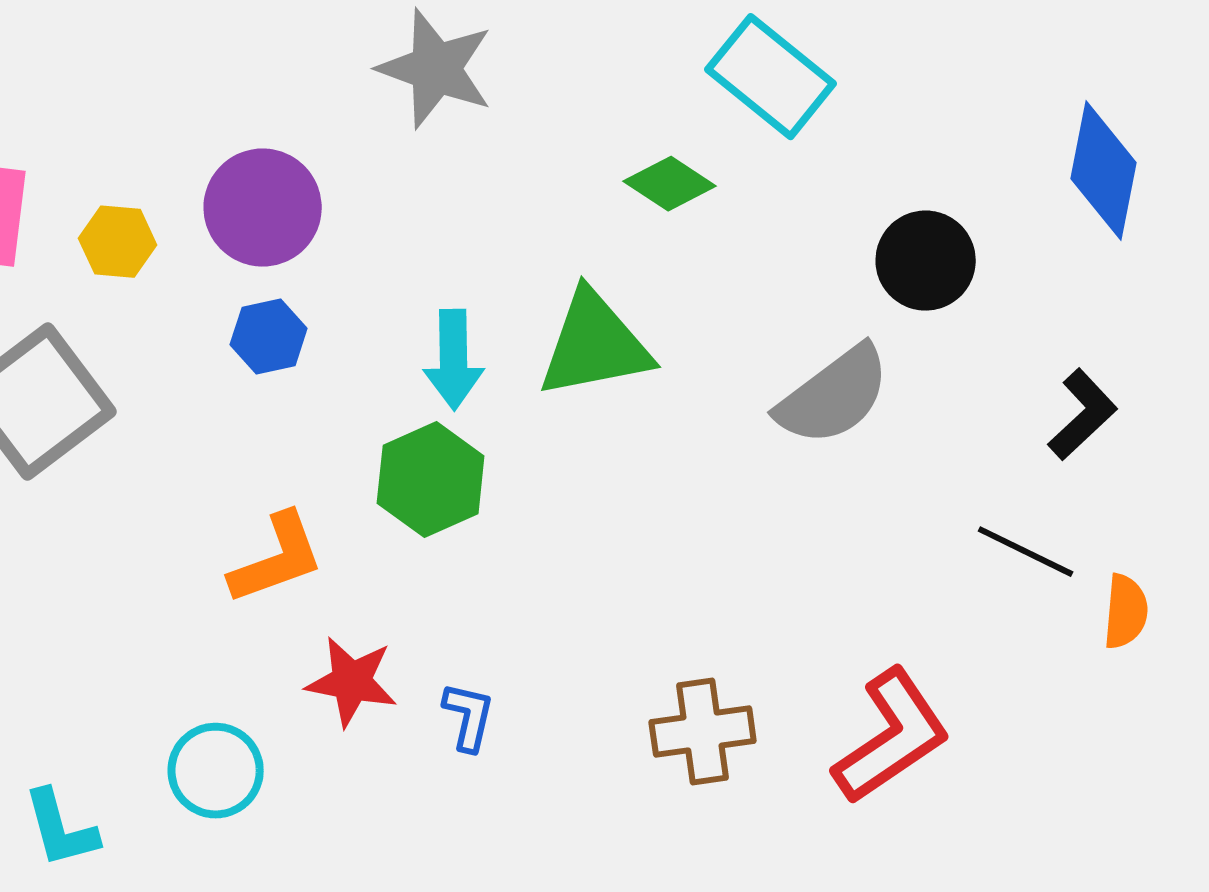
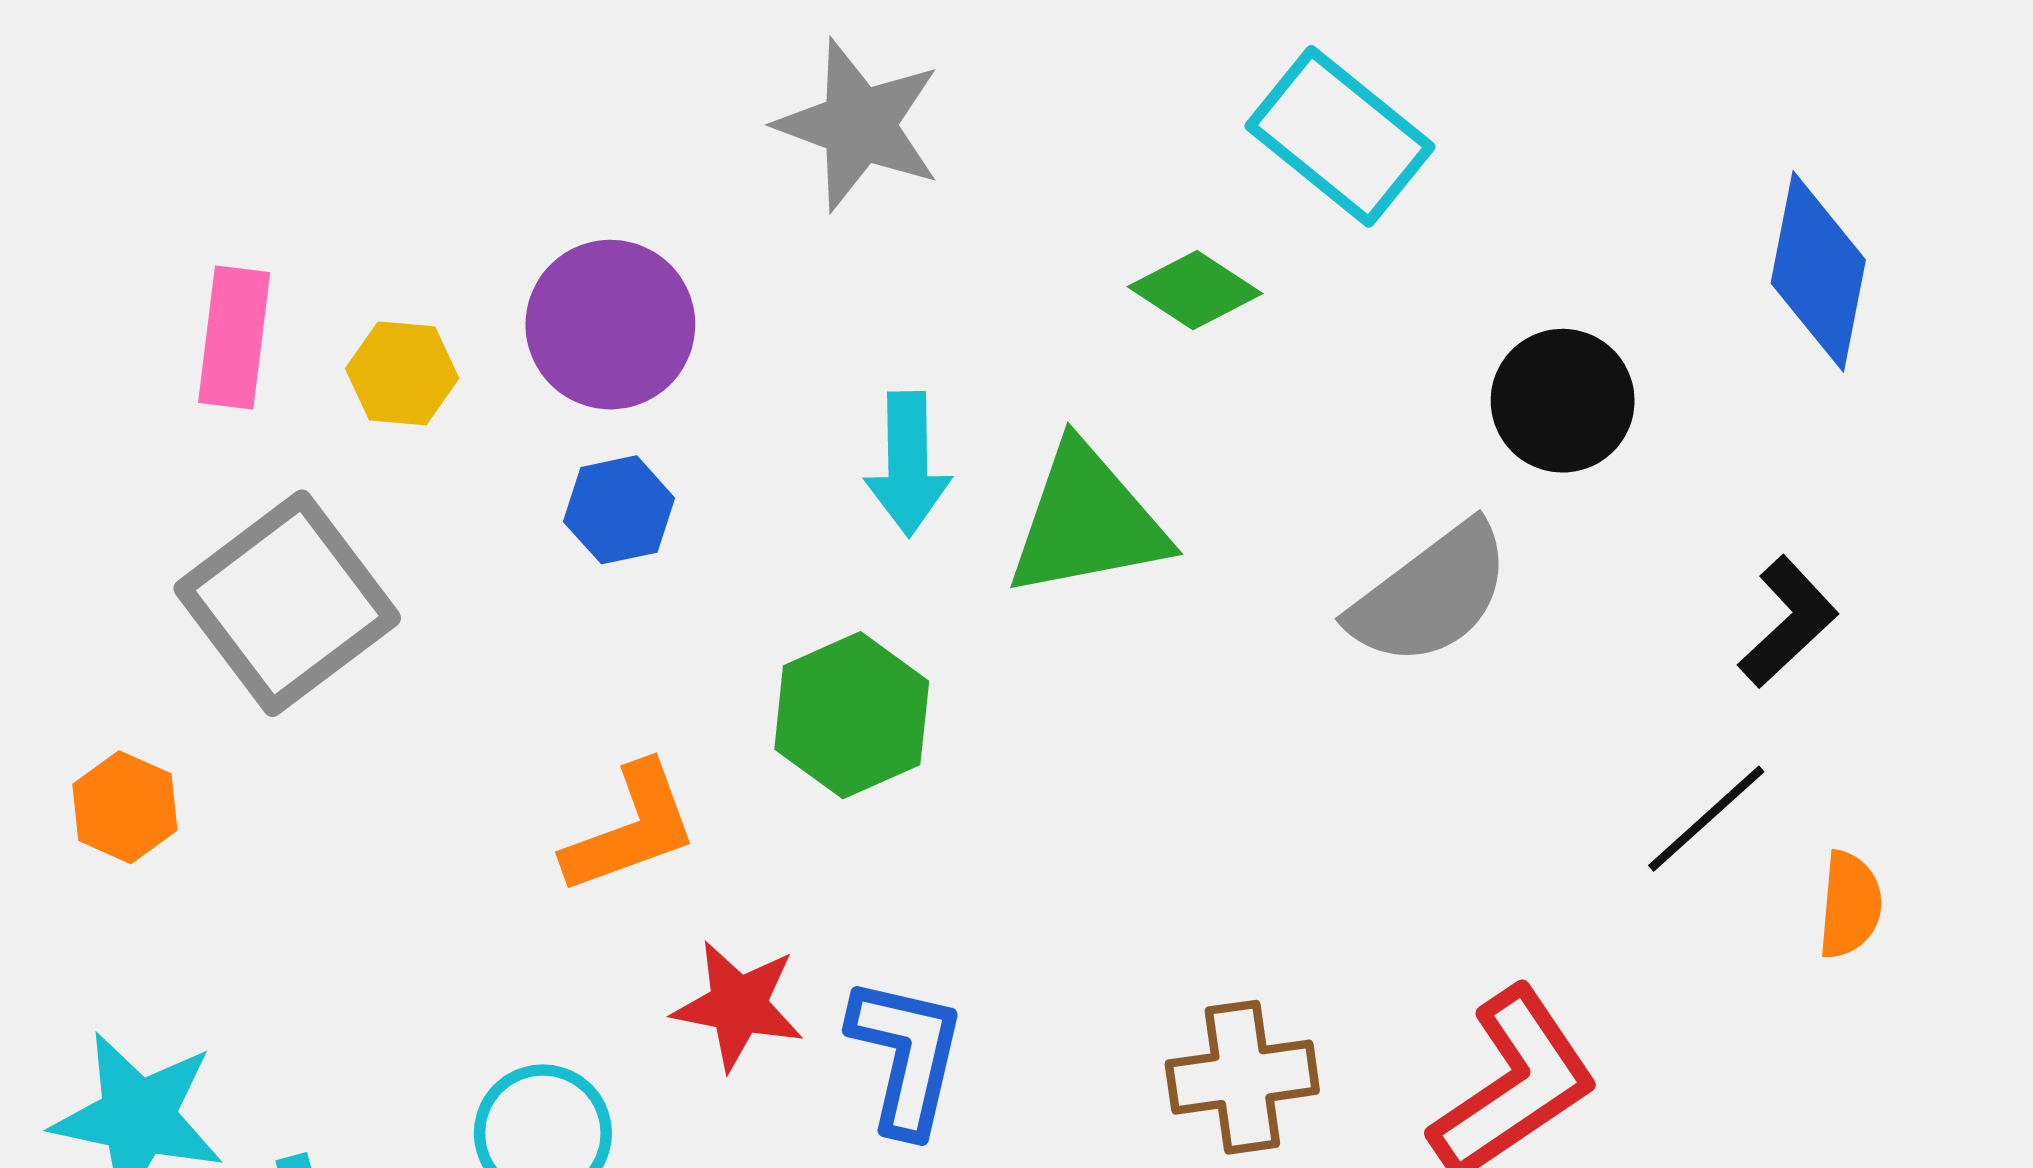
cyan arrow: (454, 360) -> (908, 464), moved
black line: (1026, 552) -> (1706, 819), turned -68
blue L-shape: (469, 717) -> (906, 1056), size x1.6

